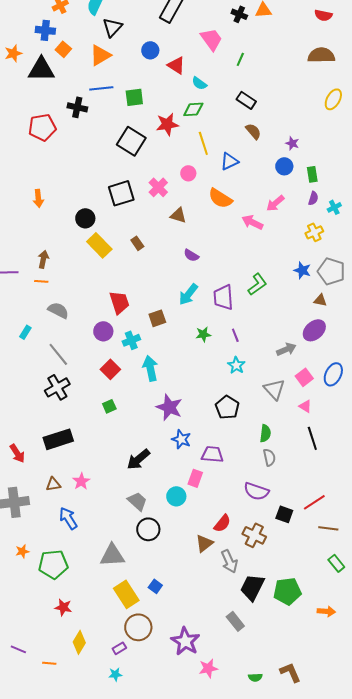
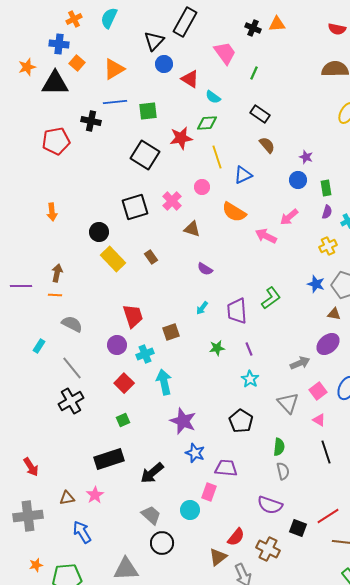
black triangle: (112, 27) -> (154, 41), moved
cyan arrow: (188, 294) -> (202, 308), size x0.6
black rectangle: (58, 439) -> (109, 459), moved

